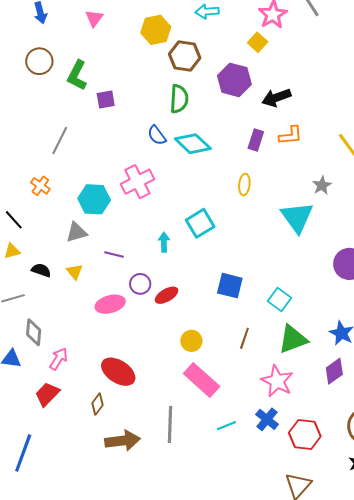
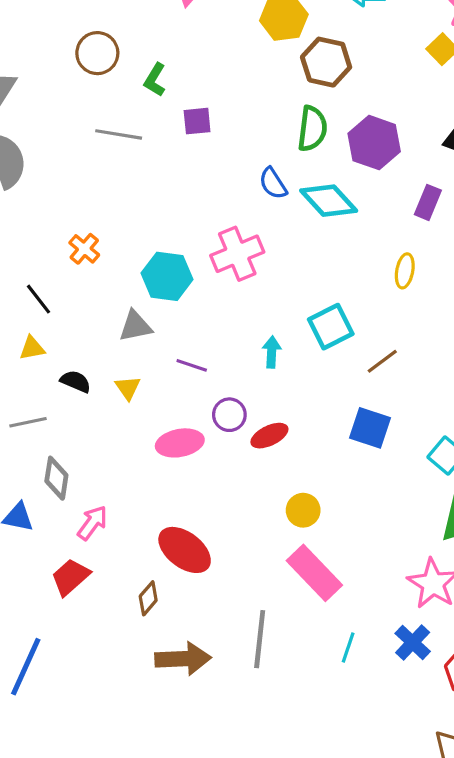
green L-shape: (77, 75) -> (155, 80), size x0.7
purple hexagon: (234, 80) -> (374, 143), moved
gray line: (60, 141) -> (119, 134), moved, turned 68
brown line: (244, 338) -> (382, 361), moved, turned 30
cyan line: (226, 426) -> (348, 648), turned -54

